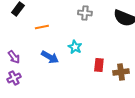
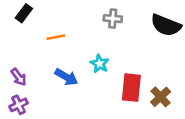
red rectangle: (99, 65) -> (131, 88), size x1.5
brown cross: (121, 72) -> (161, 97), turned -35

